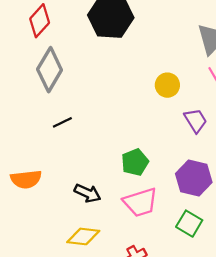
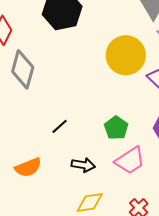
yellow circle: (167, 85) -> (126, 55), size x1.8
black line: (62, 122) -> (60, 126), moved

